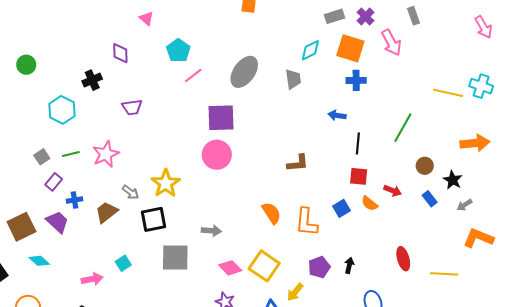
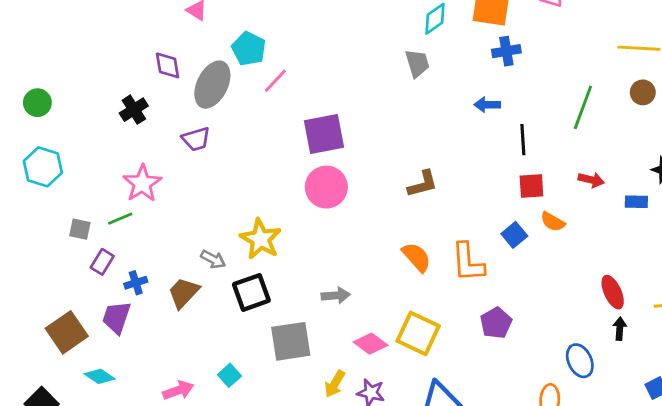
gray ellipse: (244, 72) -> (212, 85), moved
cyan hexagon: (62, 110) -> (43, 167), moved
pink star: (106, 154) -> (142, 183), moved
gray square: (42, 157) -> (80, 229), turned -35
brown L-shape: (298, 163) -> (423, 184), moved
brown circle: (425, 166) -> (643, 92), moved
red arrow: (393, 191) -> (591, 180), moved
blue rectangle: (430, 199) -> (636, 202), turned -42
purple trapezoid: (57, 222) -> (117, 317), turned -105
cyan square: (123, 263) -> (229, 375), moved
black arrow: (349, 265) -> (620, 329), moved
yellow arrow: (295, 292) -> (335, 384), moved

